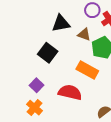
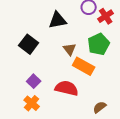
brown triangle: (84, 34) -> (70, 49), moved, turned 32
black square: (48, 53) -> (29, 44), moved

